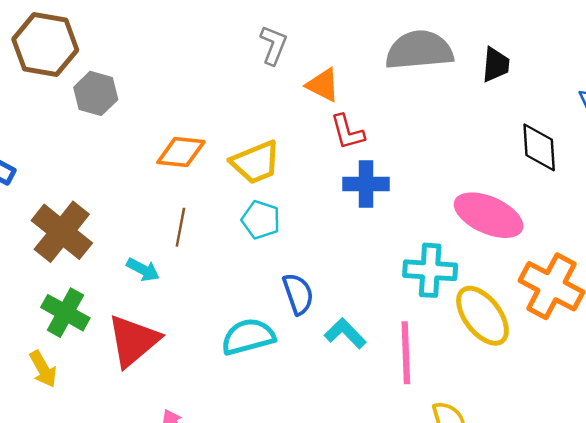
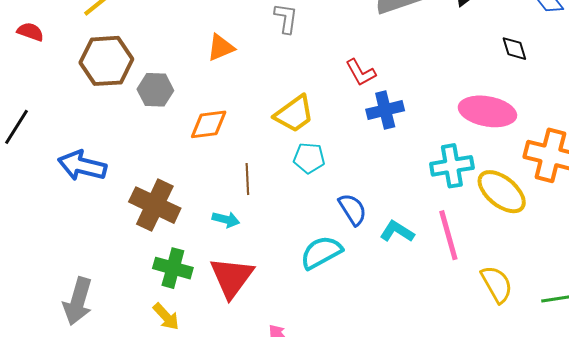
orange triangle: (323, 85) -> (221, 47), moved, turned -36
black diamond: (539, 147) -> (514, 49), size x0.7
orange diamond: (181, 152) -> (209, 124), moved

